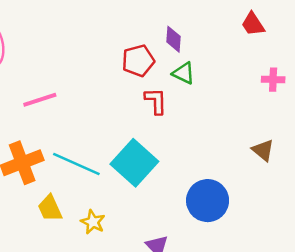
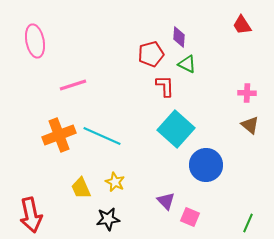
pink cross: (273, 80) -> (247, 93), moved
cyan square: (134, 163) -> (176, 129), moved
yellow trapezoid: (50, 208) -> (81, 188), moved

